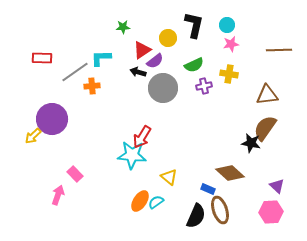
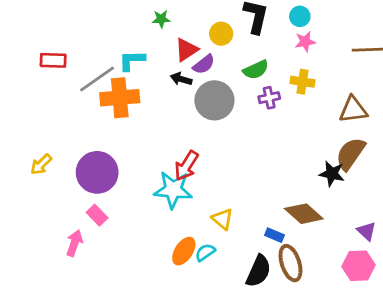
orange cross: (92, 86) -> (120, 98), size x1.8
purple circle: (52, 119) -> (97, 172), moved

